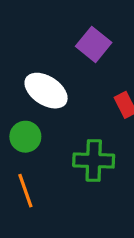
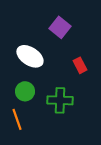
green circle: (25, 137) -> (25, 91), moved

